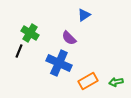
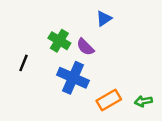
green cross: (30, 33) -> (59, 41), moved

